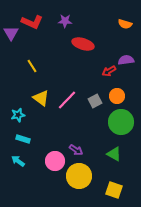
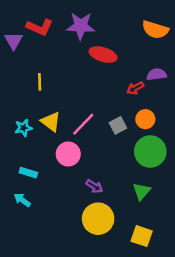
purple star: (65, 21) -> (81, 26), size x1.6
orange semicircle: (125, 24) -> (155, 30), size x1.5
yellow line: (32, 66) -> (40, 82), turned 32
cyan star: (18, 115) -> (23, 128), moved
green triangle: (114, 154) -> (142, 191), turned 42
pink circle: (55, 161) -> (68, 154), moved

